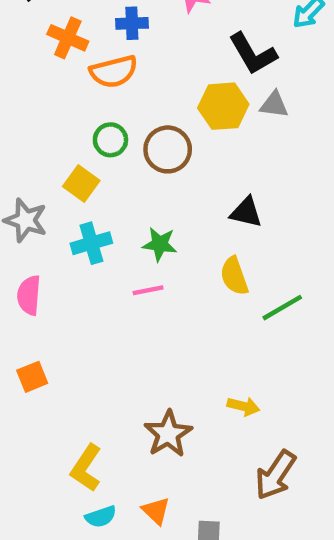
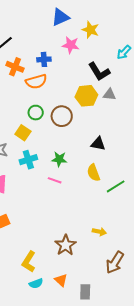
pink line: (148, 290) -> (55, 180), turned 32

